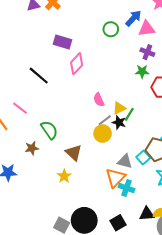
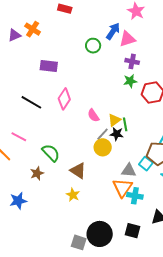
pink diamond: (77, 64) -> (64, 99), moved
green line: (129, 114) -> (125, 124), turned -32
black square: (118, 223) -> (132, 231), turned -35

